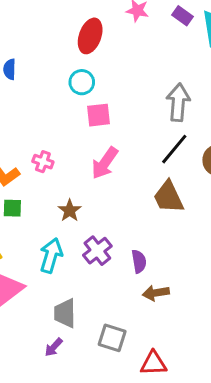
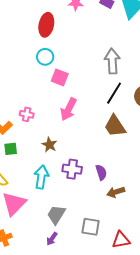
pink square: (99, 115) -> (60, 77), turned 36
purple cross: (97, 251) -> (72, 169), turned -36
gray trapezoid: (65, 313) -> (56, 215), turned 40

